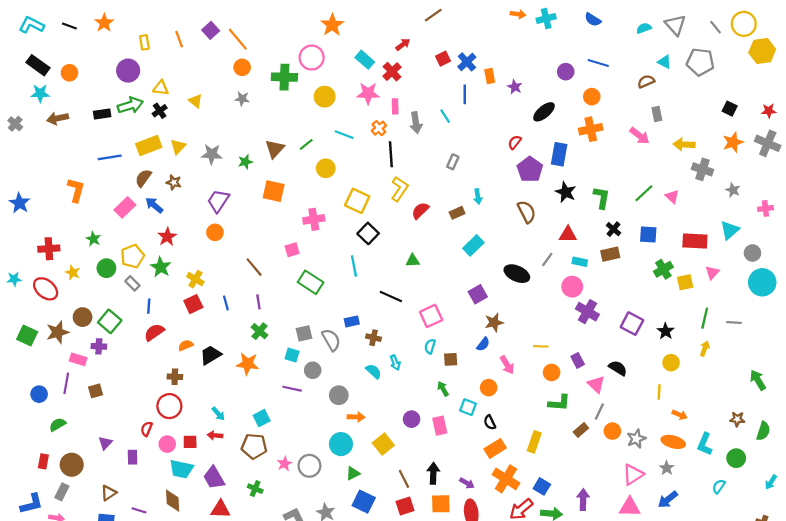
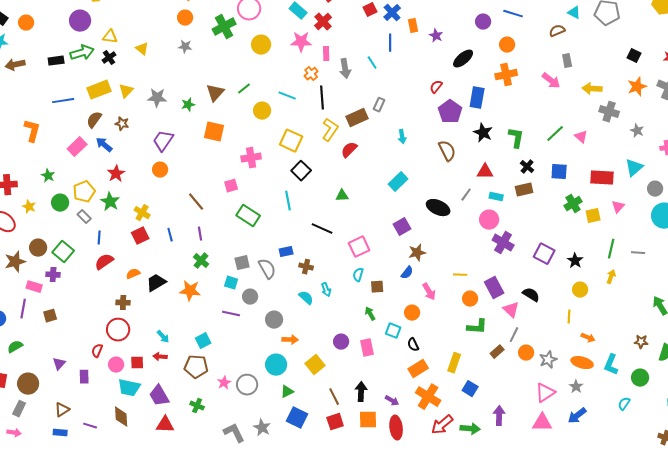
green cross: (284, 77) -> (224, 27), turned -30
cyan line: (344, 135) -> (287, 96), moved
brown rectangle: (457, 213) -> (357, 118), moved, size x1.5
purple rectangle: (578, 360) -> (494, 288), size x1.5
blue square: (542, 486) -> (470, 389), moved

